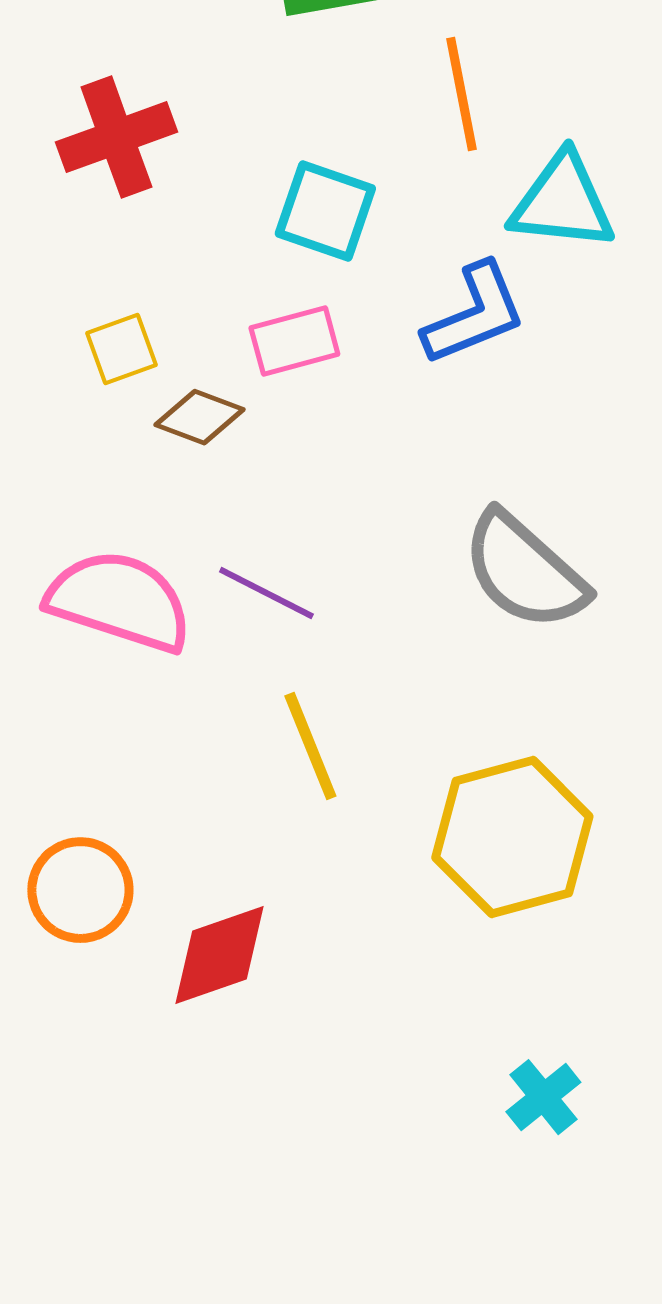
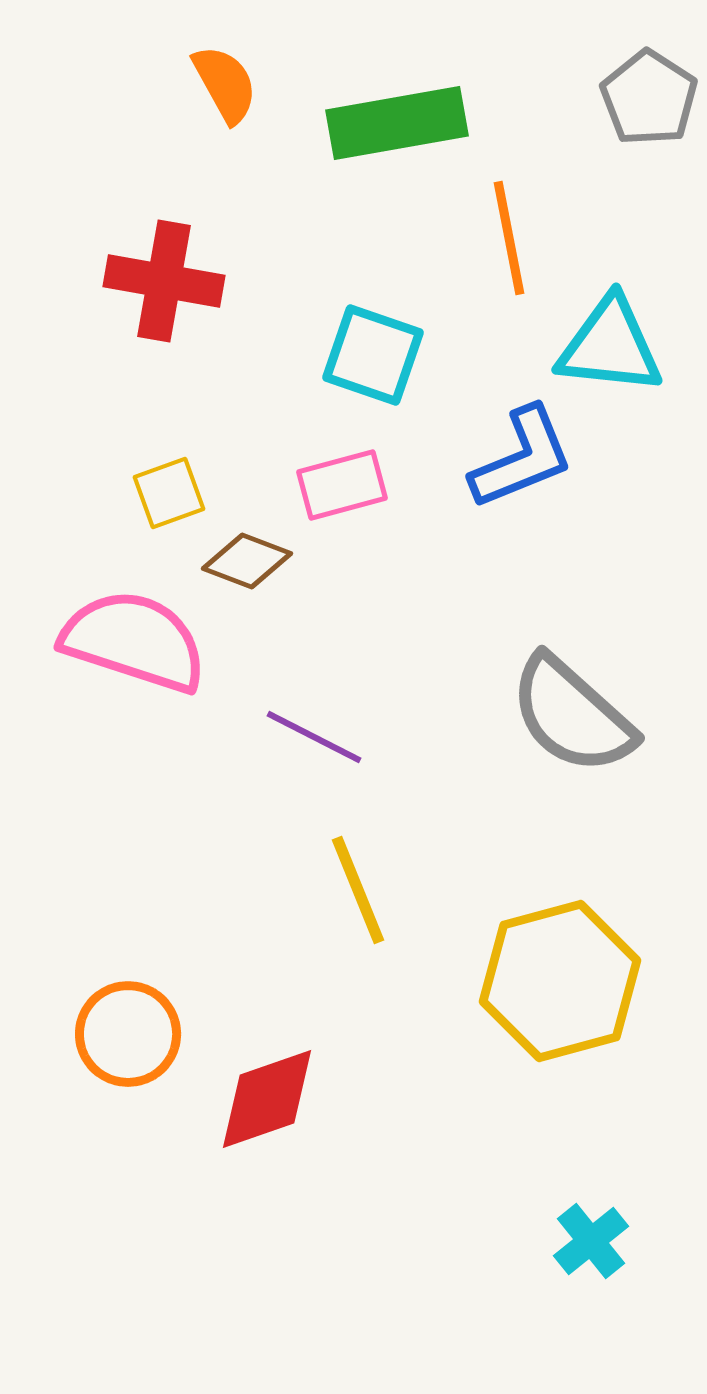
red cross: (116, 137) -> (164, 281), turned 30
pink semicircle: (119, 601) -> (134, 641), moved

